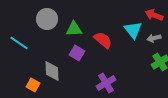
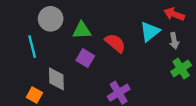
cyan triangle: (133, 30) -> (150, 32), turned 30
gray arrow: (154, 38) -> (174, 41), turned -88
cyan line: (19, 43) -> (32, 47), moved, turned 42

